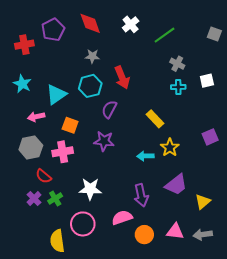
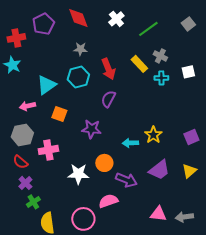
gray square: (214, 34) -> (188, 24), moved, turned 32
cyan star: (22, 84) -> (12, 65), moved
purple semicircle: (109, 109) -> (108, 99), moved
yellow rectangle: (155, 119) -> (139, 64), moved
purple square: (210, 137) -> (191, 137), moved
pink cross: (63, 152) -> (48, 150), moved
red semicircle: (44, 176) -> (20, 162), moved
purple arrow: (141, 195) -> (126, 180), turned -55
green cross: (55, 198) -> (33, 202), moved
yellow triangle: (203, 202) -> (189, 171), moved
pink circle: (83, 224) -> (83, 219), moved
orange circle: (144, 235) -> (104, 163), moved

